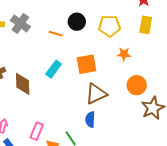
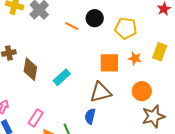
yellow rectangle: (146, 25) -> (160, 52), moved
orange square: (86, 64) -> (109, 63), moved
cyan rectangle: (54, 69) -> (62, 77), moved

